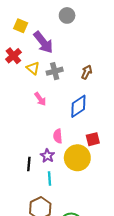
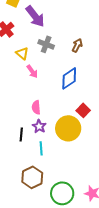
yellow triangle: (33, 68) -> (22, 53), moved
gray cross: (55, 71) -> (46, 44), turned 35
pink semicircle: (58, 136) -> (36, 107), moved
red square: (93, 139) -> (83, 110), turned -32

